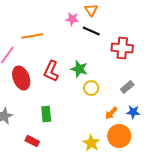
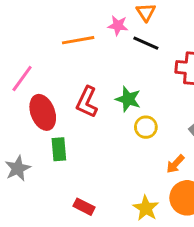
orange line: (32, 36) -> (78, 40), moved
green rectangle: (46, 114) -> (59, 149), moved
red rectangle: (32, 141) -> (84, 207), moved

